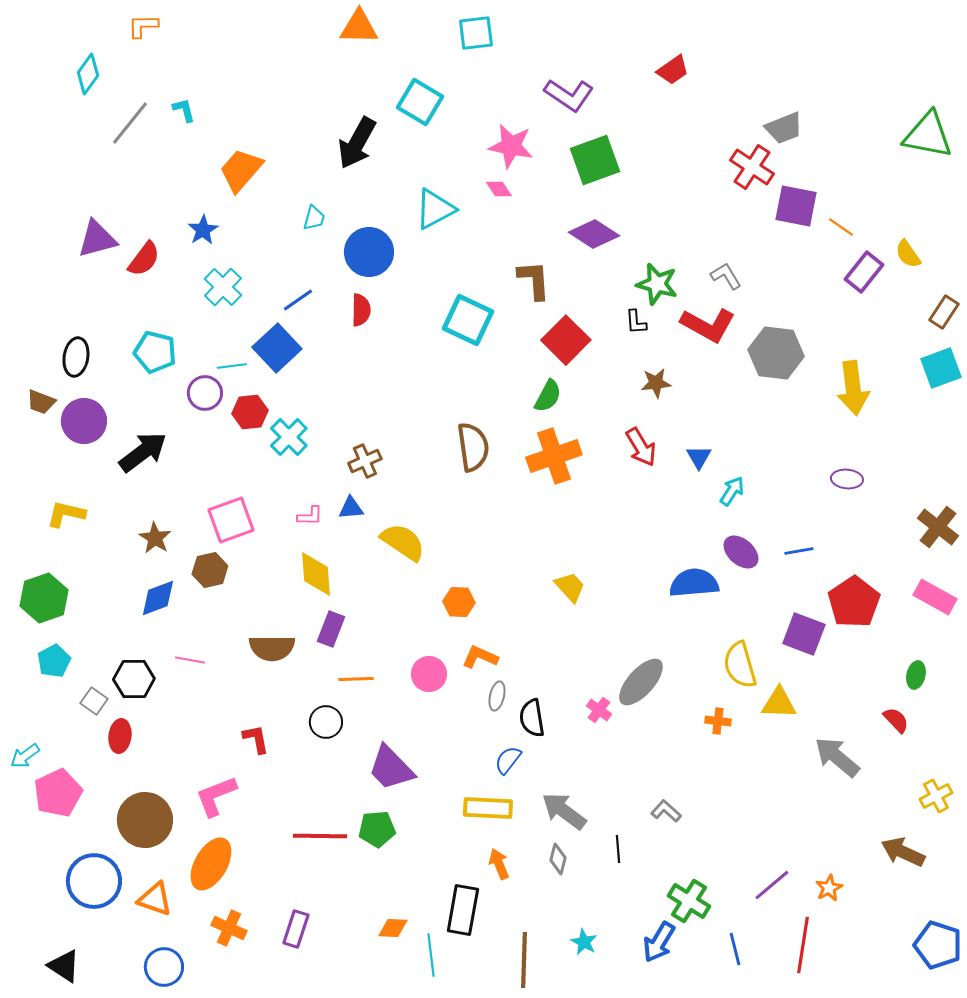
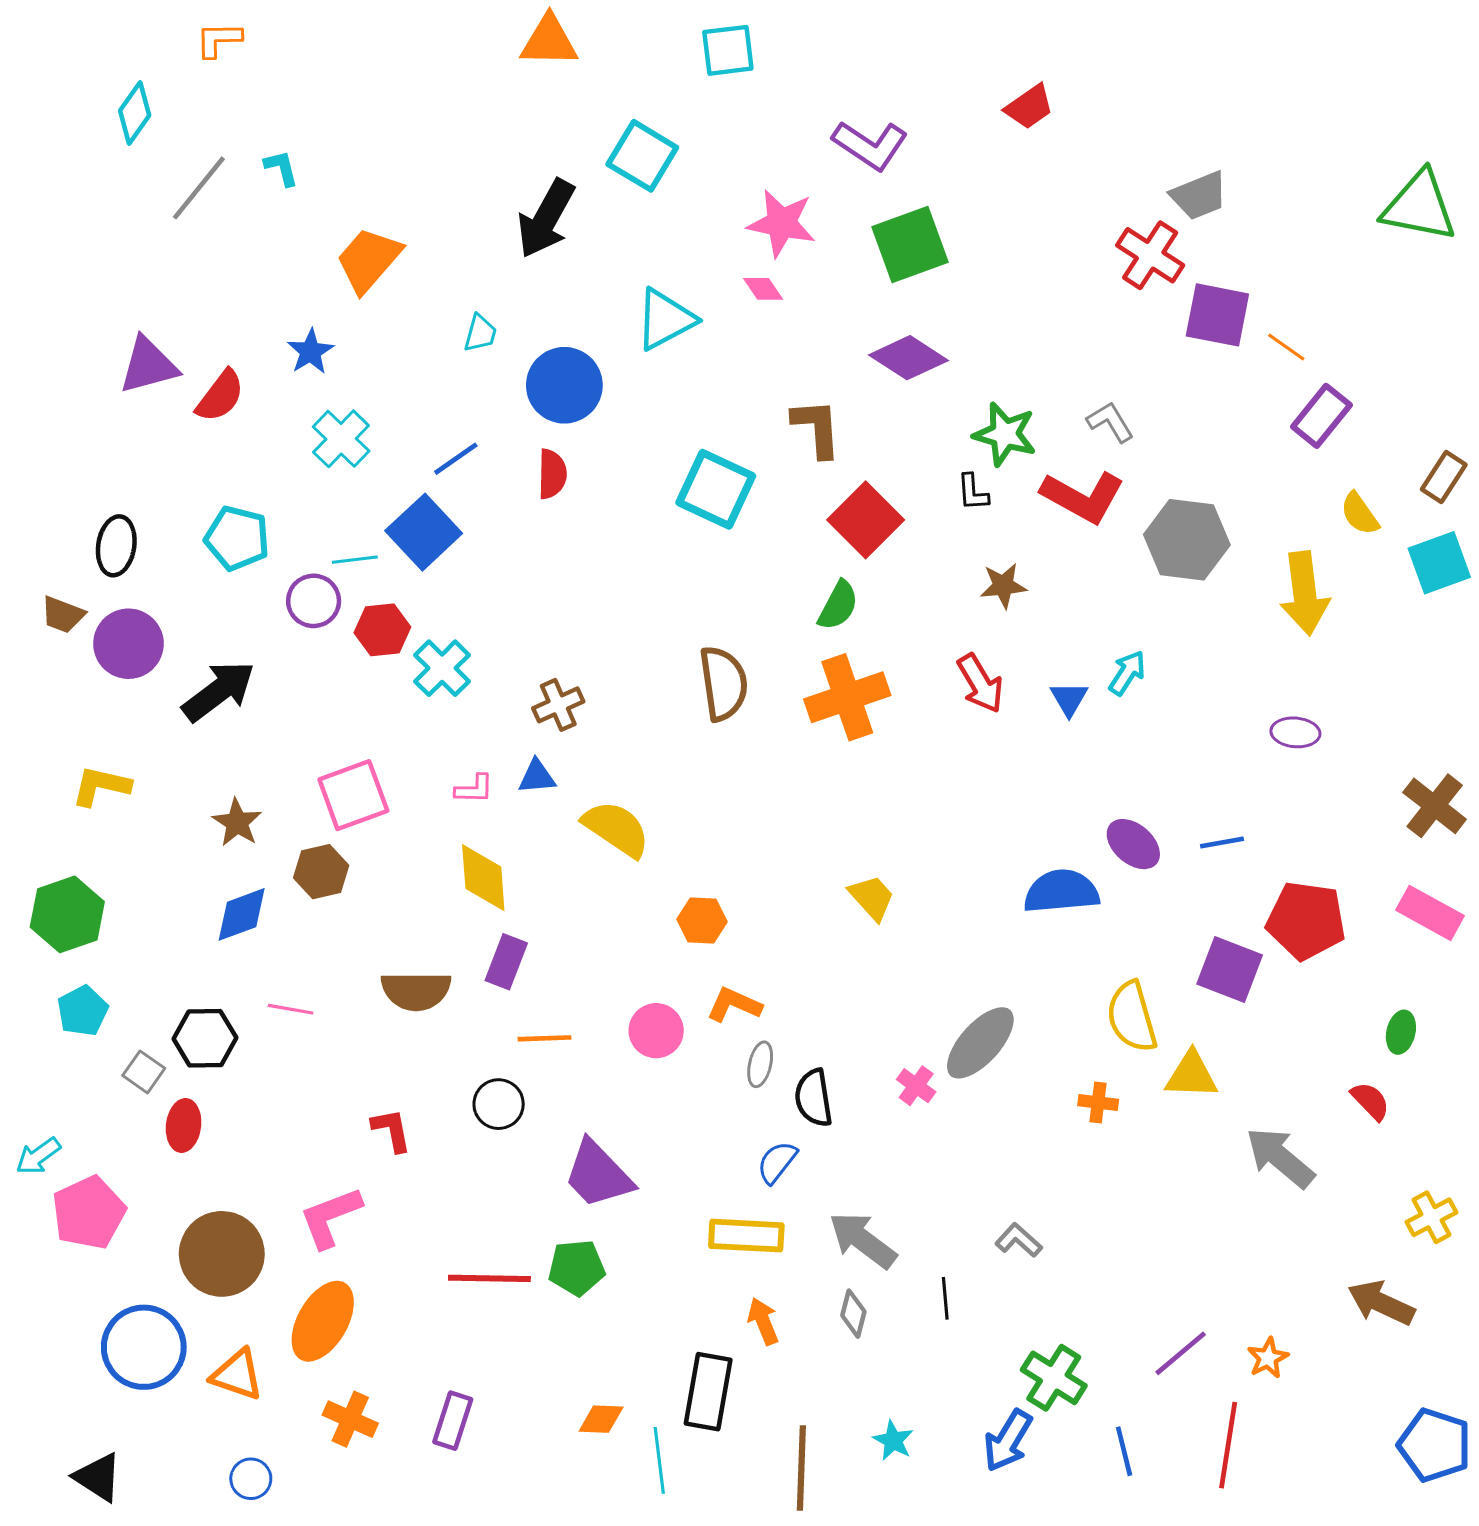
yellow semicircle: (908, 254) -> (1360, 514), moved
cyan arrow: (732, 491) -> (1127, 673), moved
red pentagon: (854, 602) -> (1306, 921), turned -30
blue circle: (164, 967) -> (251, 1479), size x0.7

